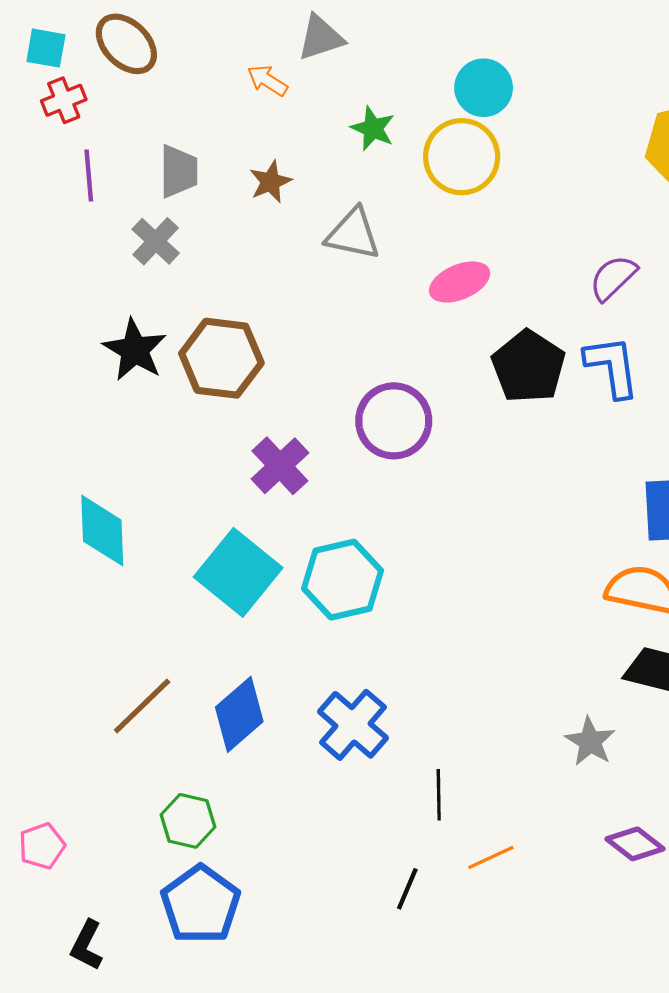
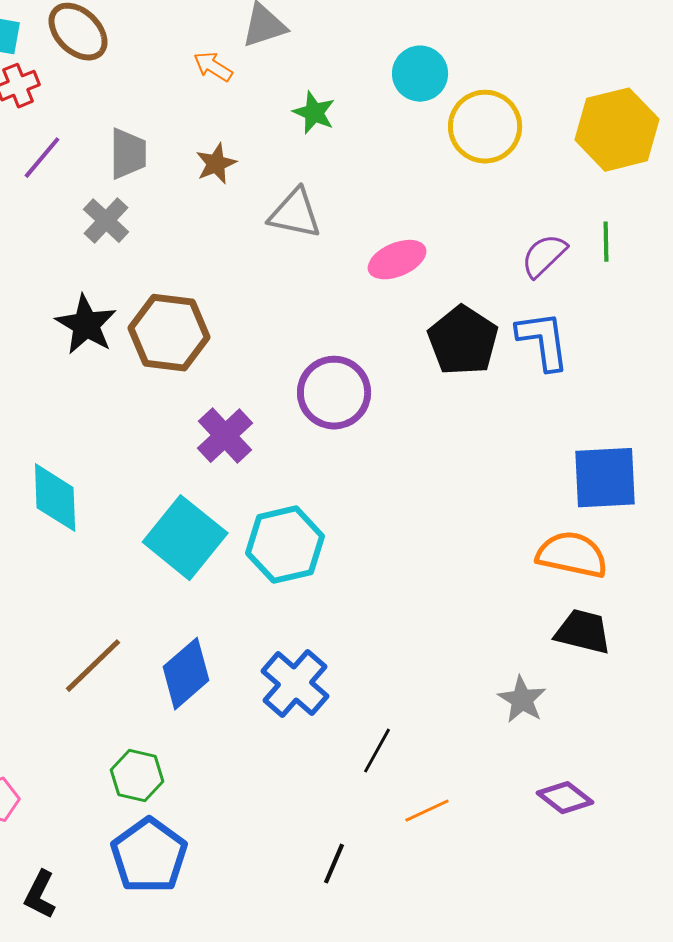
yellow circle: (462, 157) -> (485, 127), moved
purple line: (89, 175) -> (42, 158), turned 45
black line: (439, 795) -> (377, 751), turned 30
black line: (407, 889) -> (334, 864), moved

